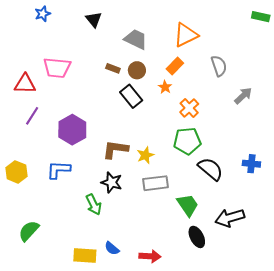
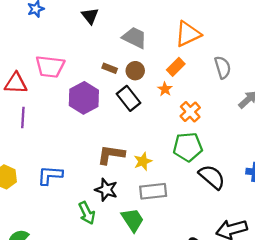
purple line: (32, 116) -> (23, 117), turned -30
purple hexagon: (72, 130) -> (84, 98), moved
green trapezoid: (188, 205) -> (133, 220), moved

